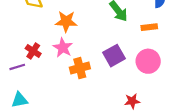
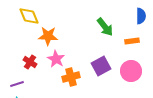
orange star: (66, 21) -> (48, 36), moved
purple line: (17, 67) -> (17, 84), moved

